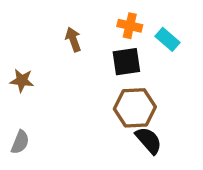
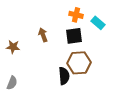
brown arrow: (73, 39) -> (43, 35), moved
black semicircle: (149, 140) -> (64, 76), moved, turned 36

